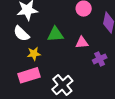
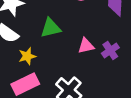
pink triangle: (82, 42) -> (86, 46), moved

